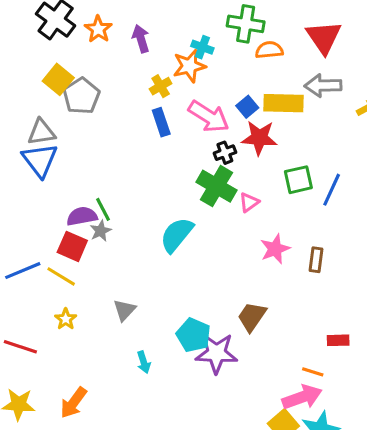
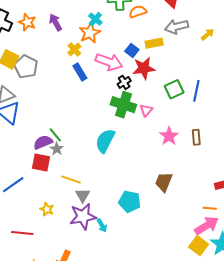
cyan cross: (202, 47) -> (95, 19), turned 32
yellow rectangle: (284, 103) -> (154, 43), size x0.7
yellow line: (61, 276) -> (71, 180), moved
purple star: (216, 353) -> (83, 216), moved

